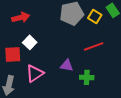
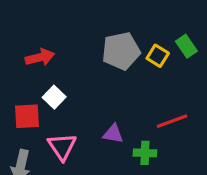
red line: (94, 46) -> (172, 121), moved
pink triangle: (35, 73) -> (62, 147), turned -30

